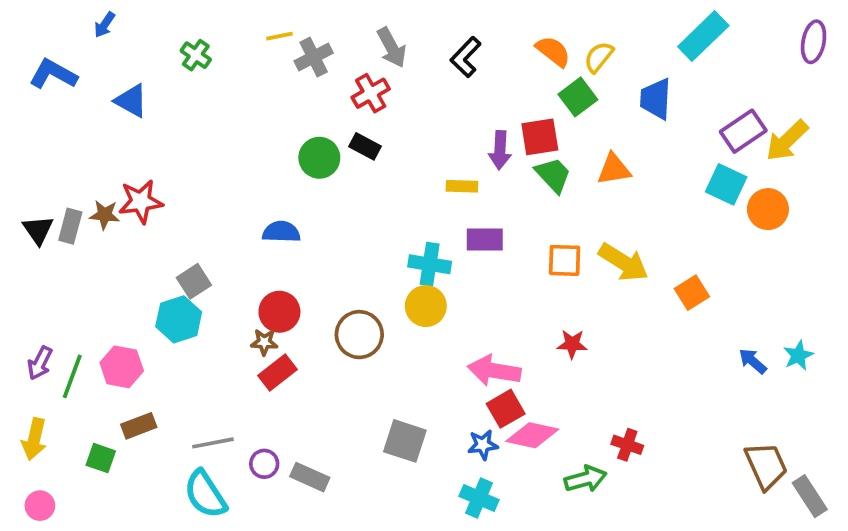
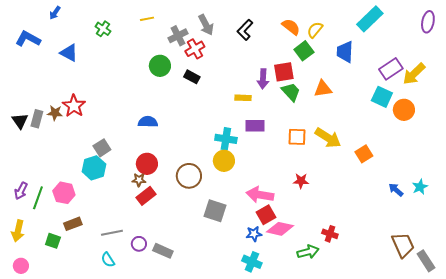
gray cross: (314, 57) -> (178, 36), moved
green circle: (319, 158) -> (160, 66), moved
red star: (141, 201) -> (74, 106), turned -30
gray square: (405, 441) -> (215, 211), moved
cyan semicircle: (205, 494) -> (108, 260), size x0.6

